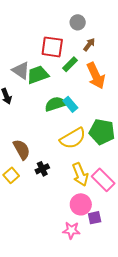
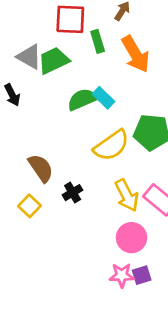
green rectangle: (70, 64) -> (98, 41), turned -56
purple square: (95, 218) -> (142, 275), moved

